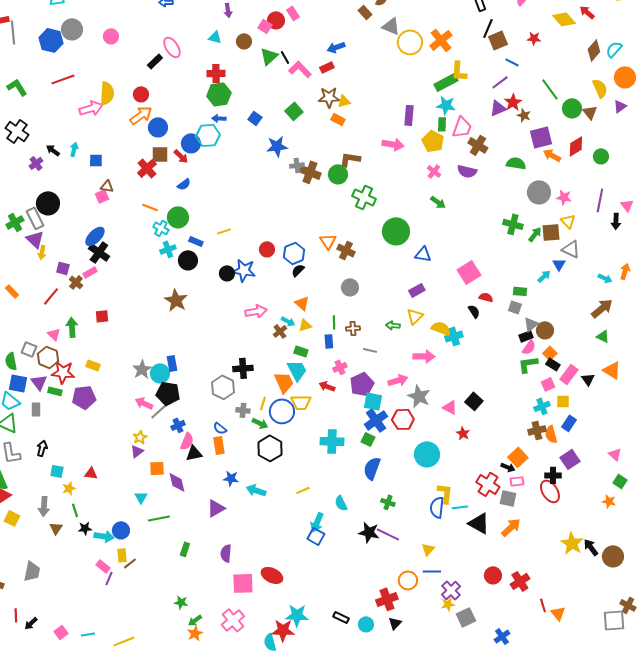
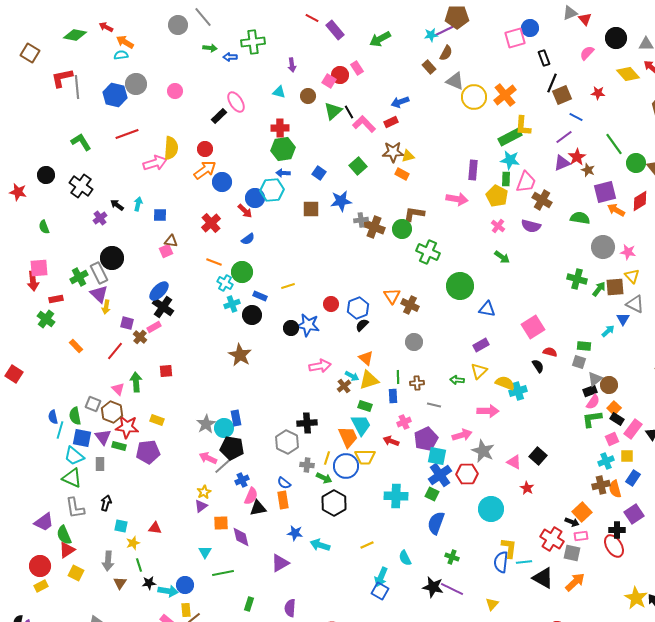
brown square: (160, 154) -> (311, 209), moved
yellow triangle: (305, 325) -> (369, 380), size x1.5

